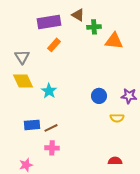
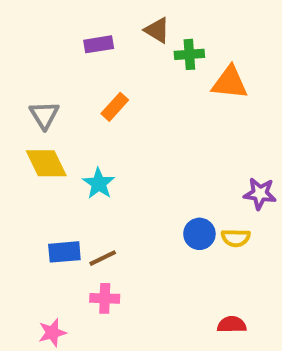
purple rectangle: (49, 22) -> (99, 44), size x0.6
orange rectangle: (54, 45) -> (115, 107), moved
blue circle: (99, 96) -> (199, 234), moved

